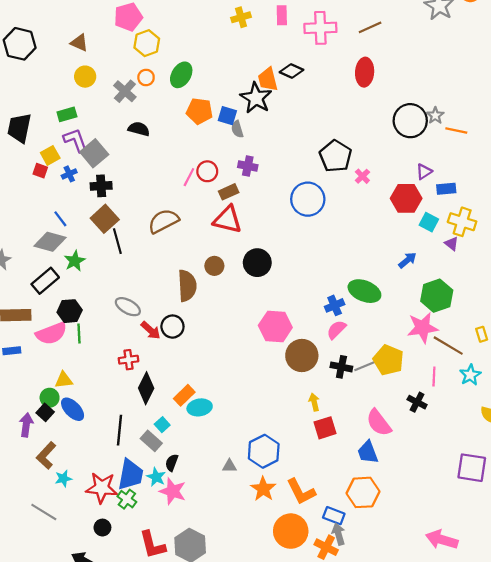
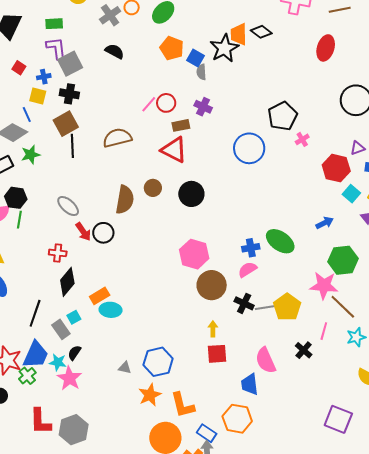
yellow square: (50, 155) -> (38, 96), moved, turned 30
cyan star: (156, 477) -> (58, 362), turned -30

